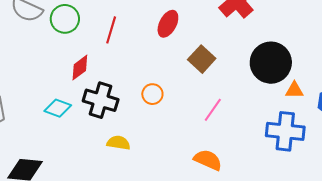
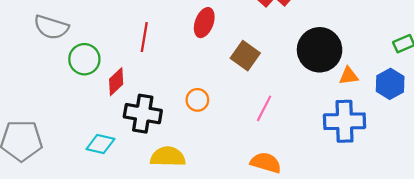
green circle: (65, 19) -> (84, 59), moved
cyan diamond: (58, 108) -> (100, 144), moved
yellow semicircle: (118, 143) -> (168, 157), size x1.4

